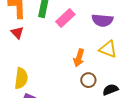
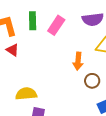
yellow semicircle: (21, 78) -> (26, 94), turned -90

